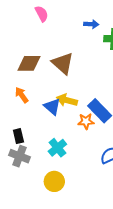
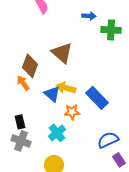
brown diamond: (29, 63) -> (30, 66), moved, turned -70
orange star: (86, 121) -> (72, 112), moved

